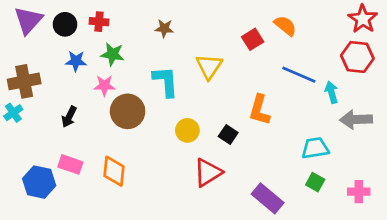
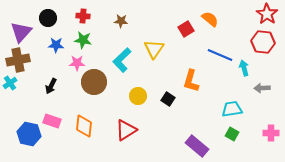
purple triangle: (28, 20) -> (21, 32), moved
red cross: (99, 22) -> (83, 16), moved
cyan L-shape: (166, 81) -> (122, 60), turned -130
gray arrow: (356, 120) -> (262, 88), size x0.7
red triangle: (208, 173) -> (126, 130), moved
pink cross: (359, 192) -> (271, 133), moved

